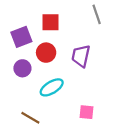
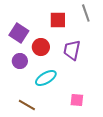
red square: (51, 22) -> (58, 20), moved
purple square: (21, 37) -> (19, 33), turned -36

